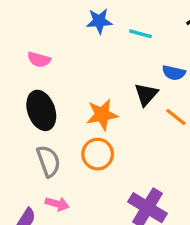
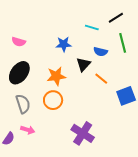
blue star: (99, 21) -> (64, 44), moved
cyan line: (140, 34) -> (92, 28), moved
black ellipse: (41, 110) -> (19, 73), turned 55

